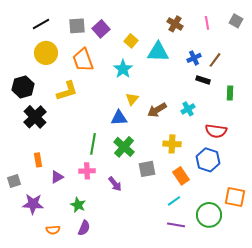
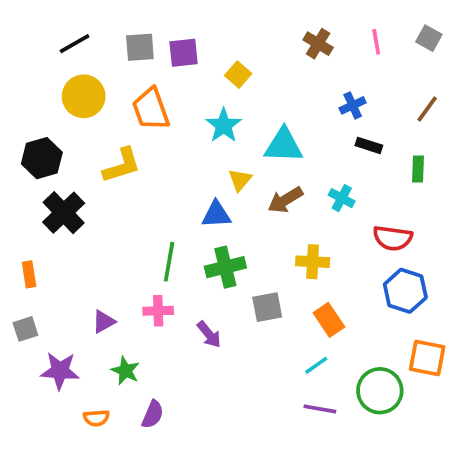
purple square: (101, 29) -> (184, 53), turned 36
cyan triangle: (158, 52) -> (284, 145), moved
brown line: (215, 60) -> (427, 109), moved
cyan cross: (188, 109) -> (342, 198), turned -32
green cross: (124, 147) -> (225, 267), turned 35
orange rectangle: (38, 160) -> (29, 274), moved
blue hexagon: (208, 160) -> (405, 291), moved
green star: (78, 205) -> (125, 371), moved

